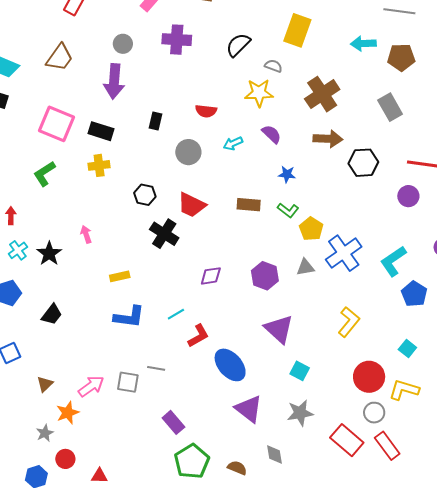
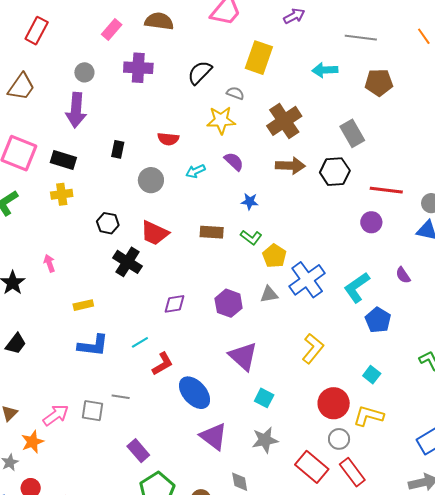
brown pentagon: (401, 57) -> (379, 82), moved
black hexagon: (363, 163) -> (335, 172), moved

